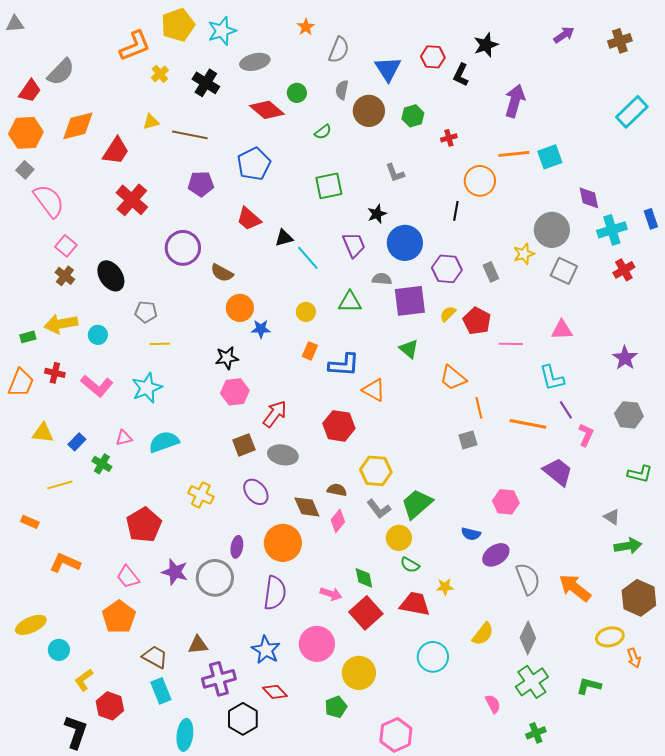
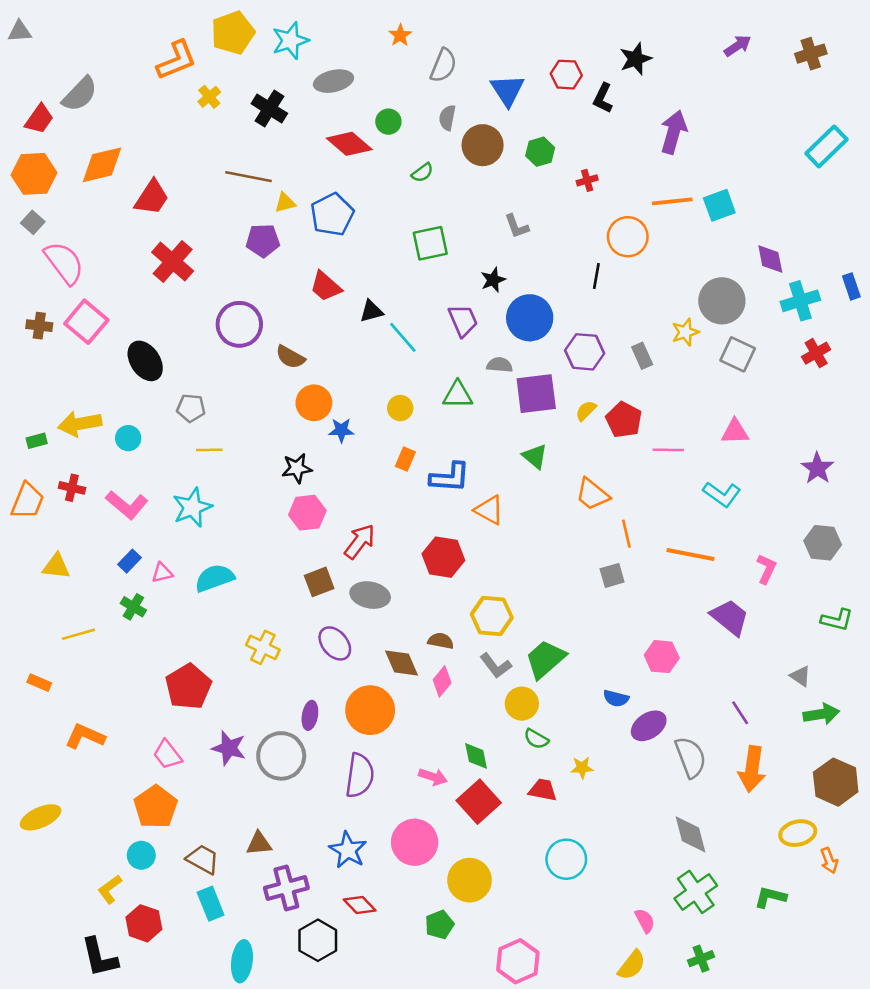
yellow triangle: (151, 122) -> (285, 203), moved
pink square: (66, 246) -> (86, 322), size x1.5
brown cross: (65, 276) -> (39, 326), moved, turned -30
cyan L-shape: (552, 378) -> (722, 494), turned -40
purple line: (566, 410) -> (740, 713), moved
blue rectangle: (77, 442) -> (129, 561), moved
orange arrow: (575, 588) -> (752, 769), turned -120
red trapezoid: (415, 604) -> (543, 790), size x0.7
yellow semicircle: (483, 634) -> (632, 965), moved
gray diamond: (528, 638) -> (691, 834), turned -40
cyan circle: (59, 650) -> (141, 855), moved
black L-shape: (76, 732) -> (99, 957), turned 148

